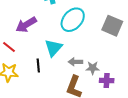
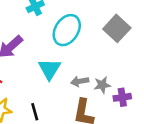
gray square: (112, 26) -> (117, 28), turned 30
black line: (38, 65) -> (35, 112), moved

